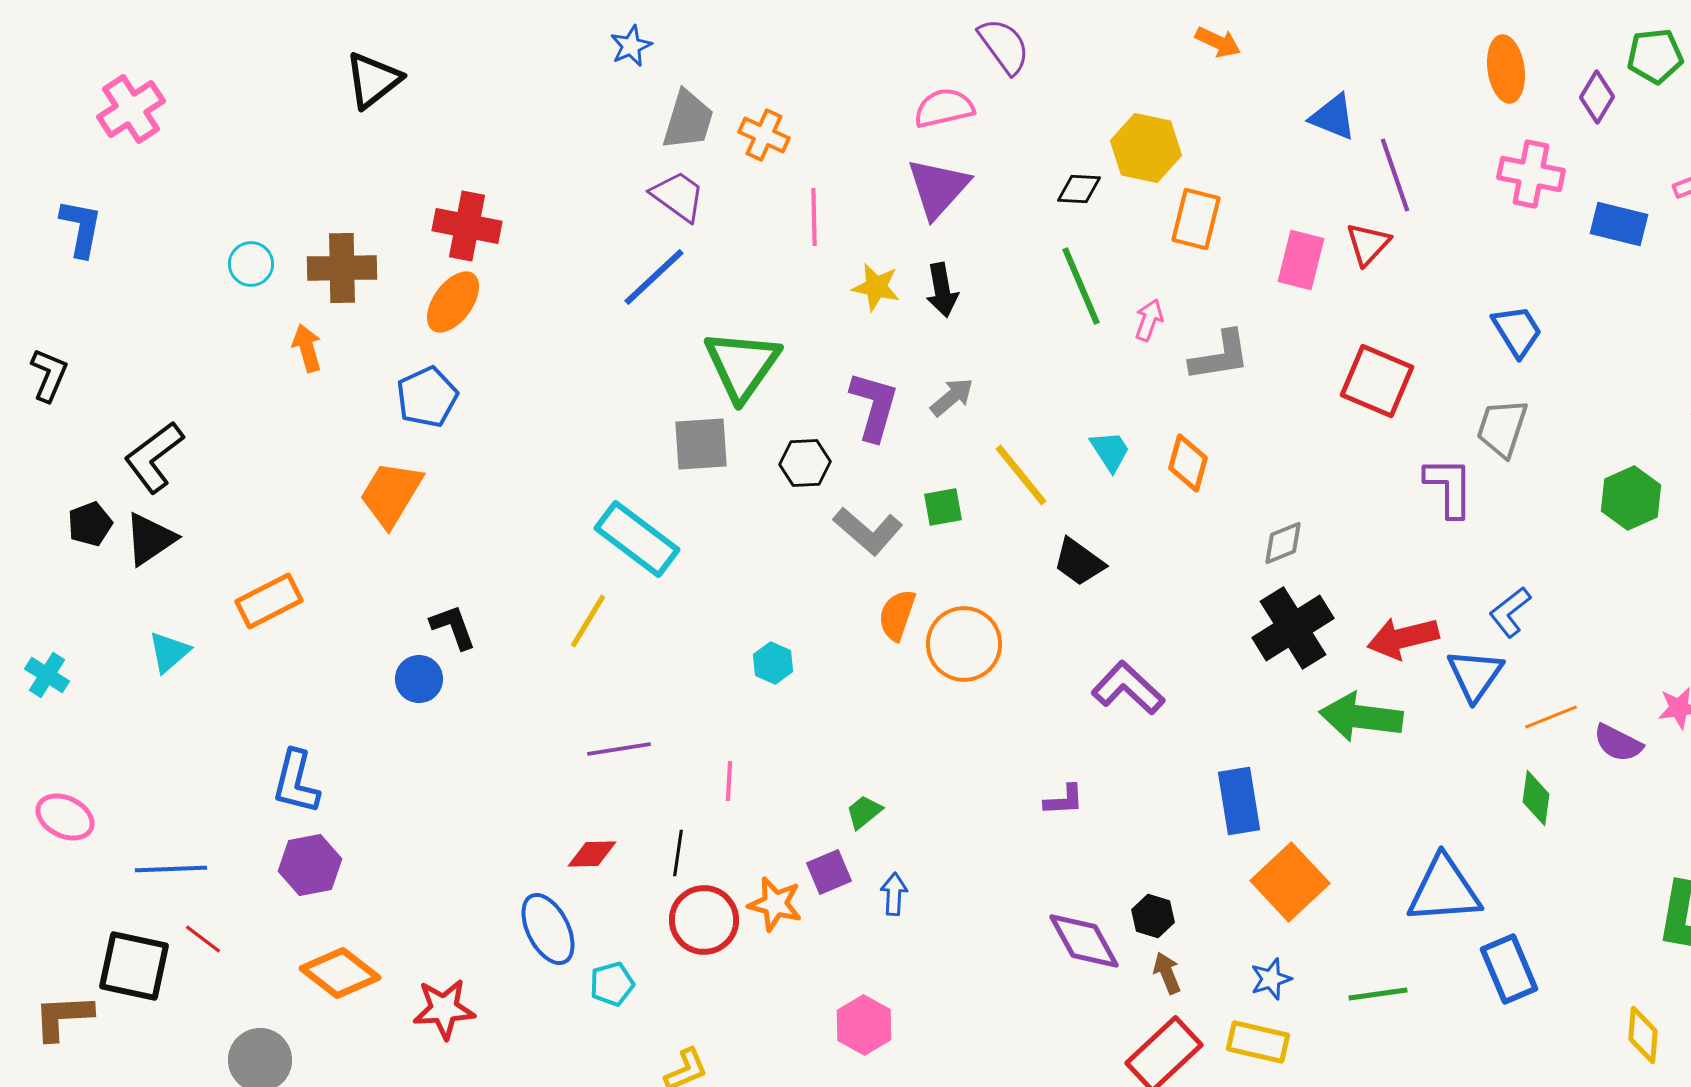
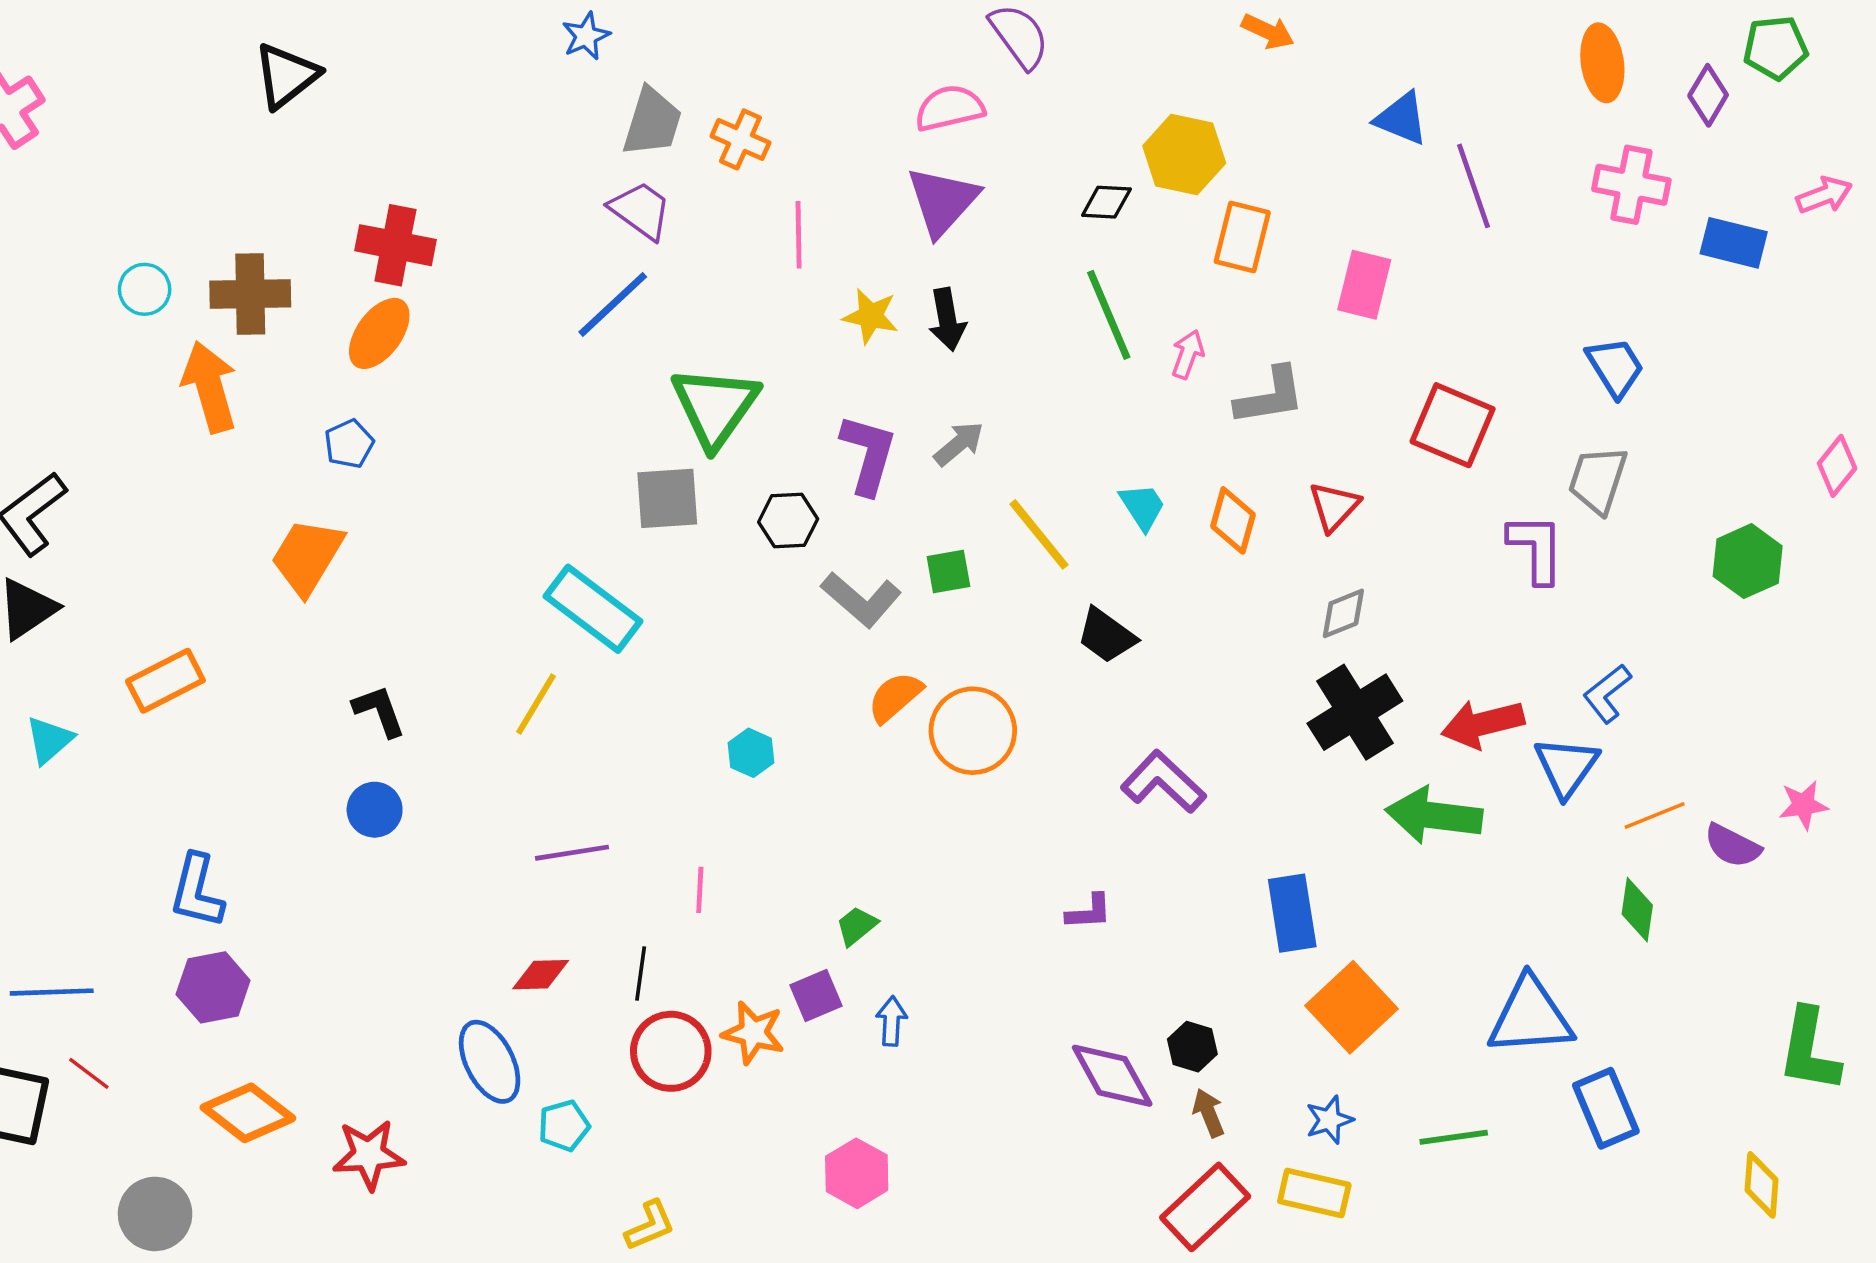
red triangle: (1368, 244) -> (1334, 507), moved
orange arrow: (307, 348) -> (210, 387), size x1.6
blue pentagon: (427, 397) -> (349, 444), size x0.7
orange semicircle: (897, 615) -> (895, 697), turned 30
blue circle: (419, 679) -> (375, 810), moved

